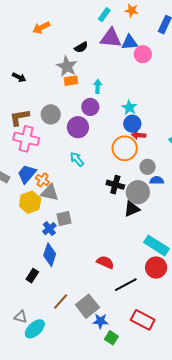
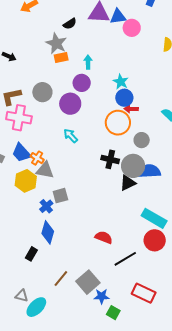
blue trapezoid: (27, 174) -> (21, 153), turned -80
blue semicircle: (157, 180) -> (149, 171), moved, size x1.6

